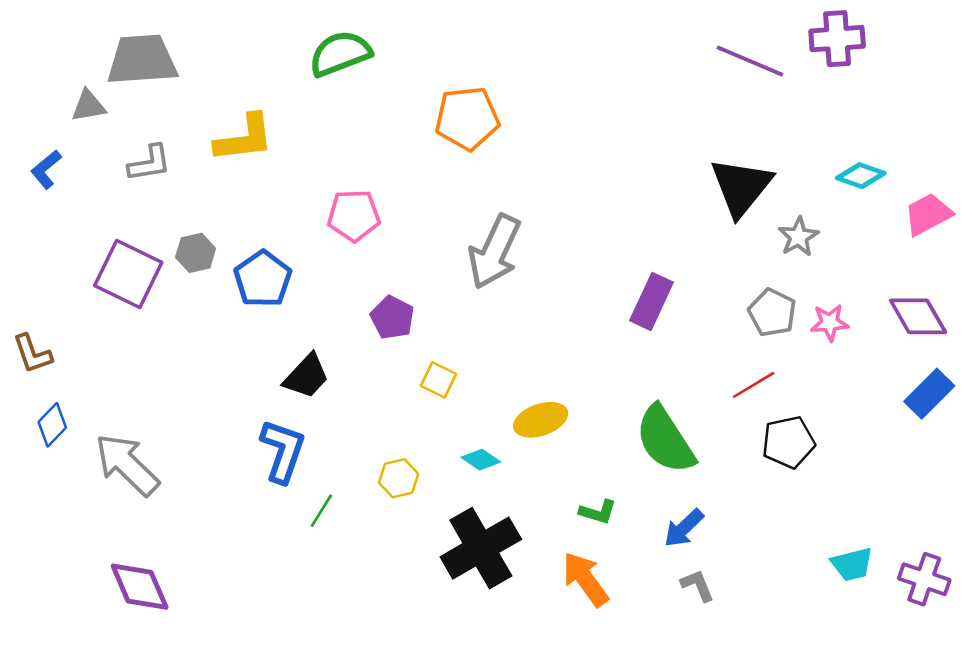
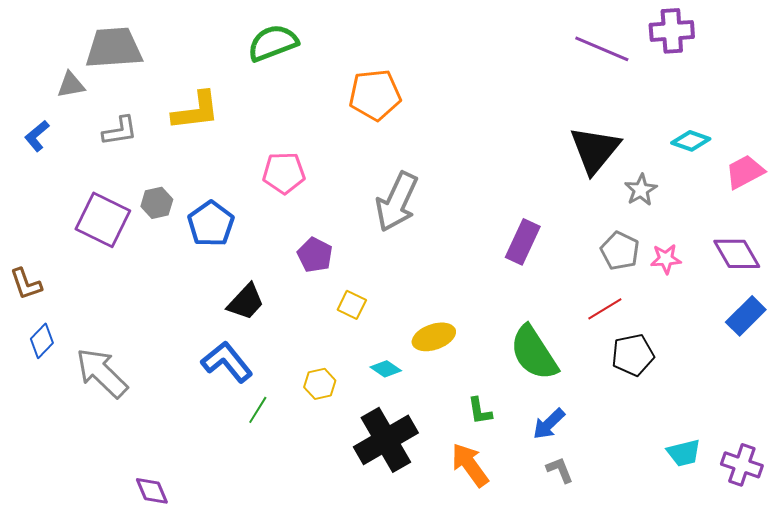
blue L-shape: (283, 451) -> (227, 362), turned -58
green L-shape: (598, 512) -> (480, 411), turned 64
purple diamond: (140, 587) -> (152, 491), moved, size x0.7

